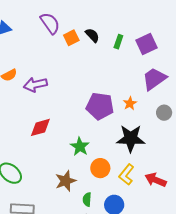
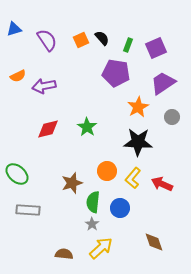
purple semicircle: (50, 23) -> (47, 40), moved
orange star: (130, 103) -> (138, 107), size x1.5
purple pentagon: (100, 106) -> (116, 73), moved
green star: (80, 147) -> (87, 127), moved
green semicircle: (87, 199) -> (93, 202), size x1.5

